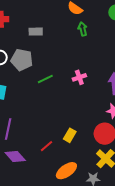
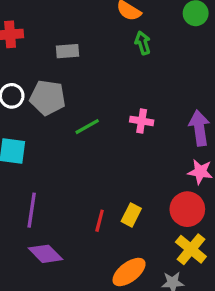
pink cross: (79, 77) -> (142, 121), turned 32
red line: (47, 146) -> (100, 221), moved, turned -32

